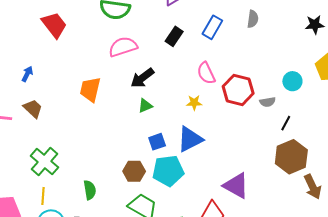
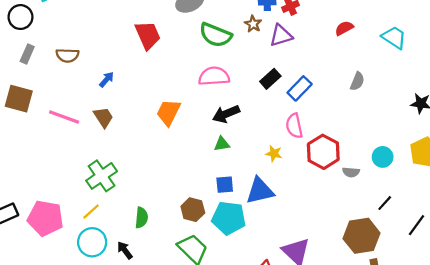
blue rectangle: (212, 27) -> (300, 88), moved
black line: (286, 123) -> (385, 203), moved
yellow line: (43, 196) -> (91, 212), turned 30

